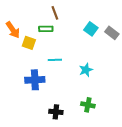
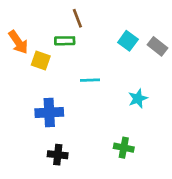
cyan line: (55, 60) -> (90, 80), moved
cyan star: (86, 70) -> (138, 98), moved
black cross: (56, 112) -> (58, 155), moved

